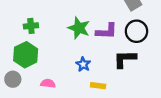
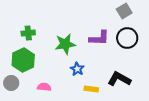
green star: (79, 28) -> (65, 44), moved, turned -30
black L-shape: (125, 59) -> (119, 79), moved, turned 30

